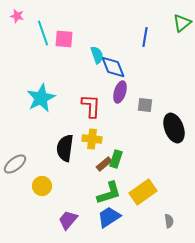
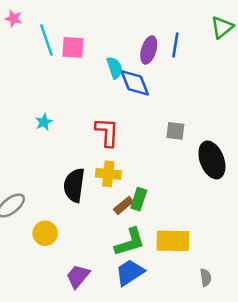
purple ellipse: (120, 92) -> (149, 50), moved
cyan star: (41, 98) -> (44, 122), size x0.5
yellow rectangle: (143, 192) -> (173, 241), turned 36

